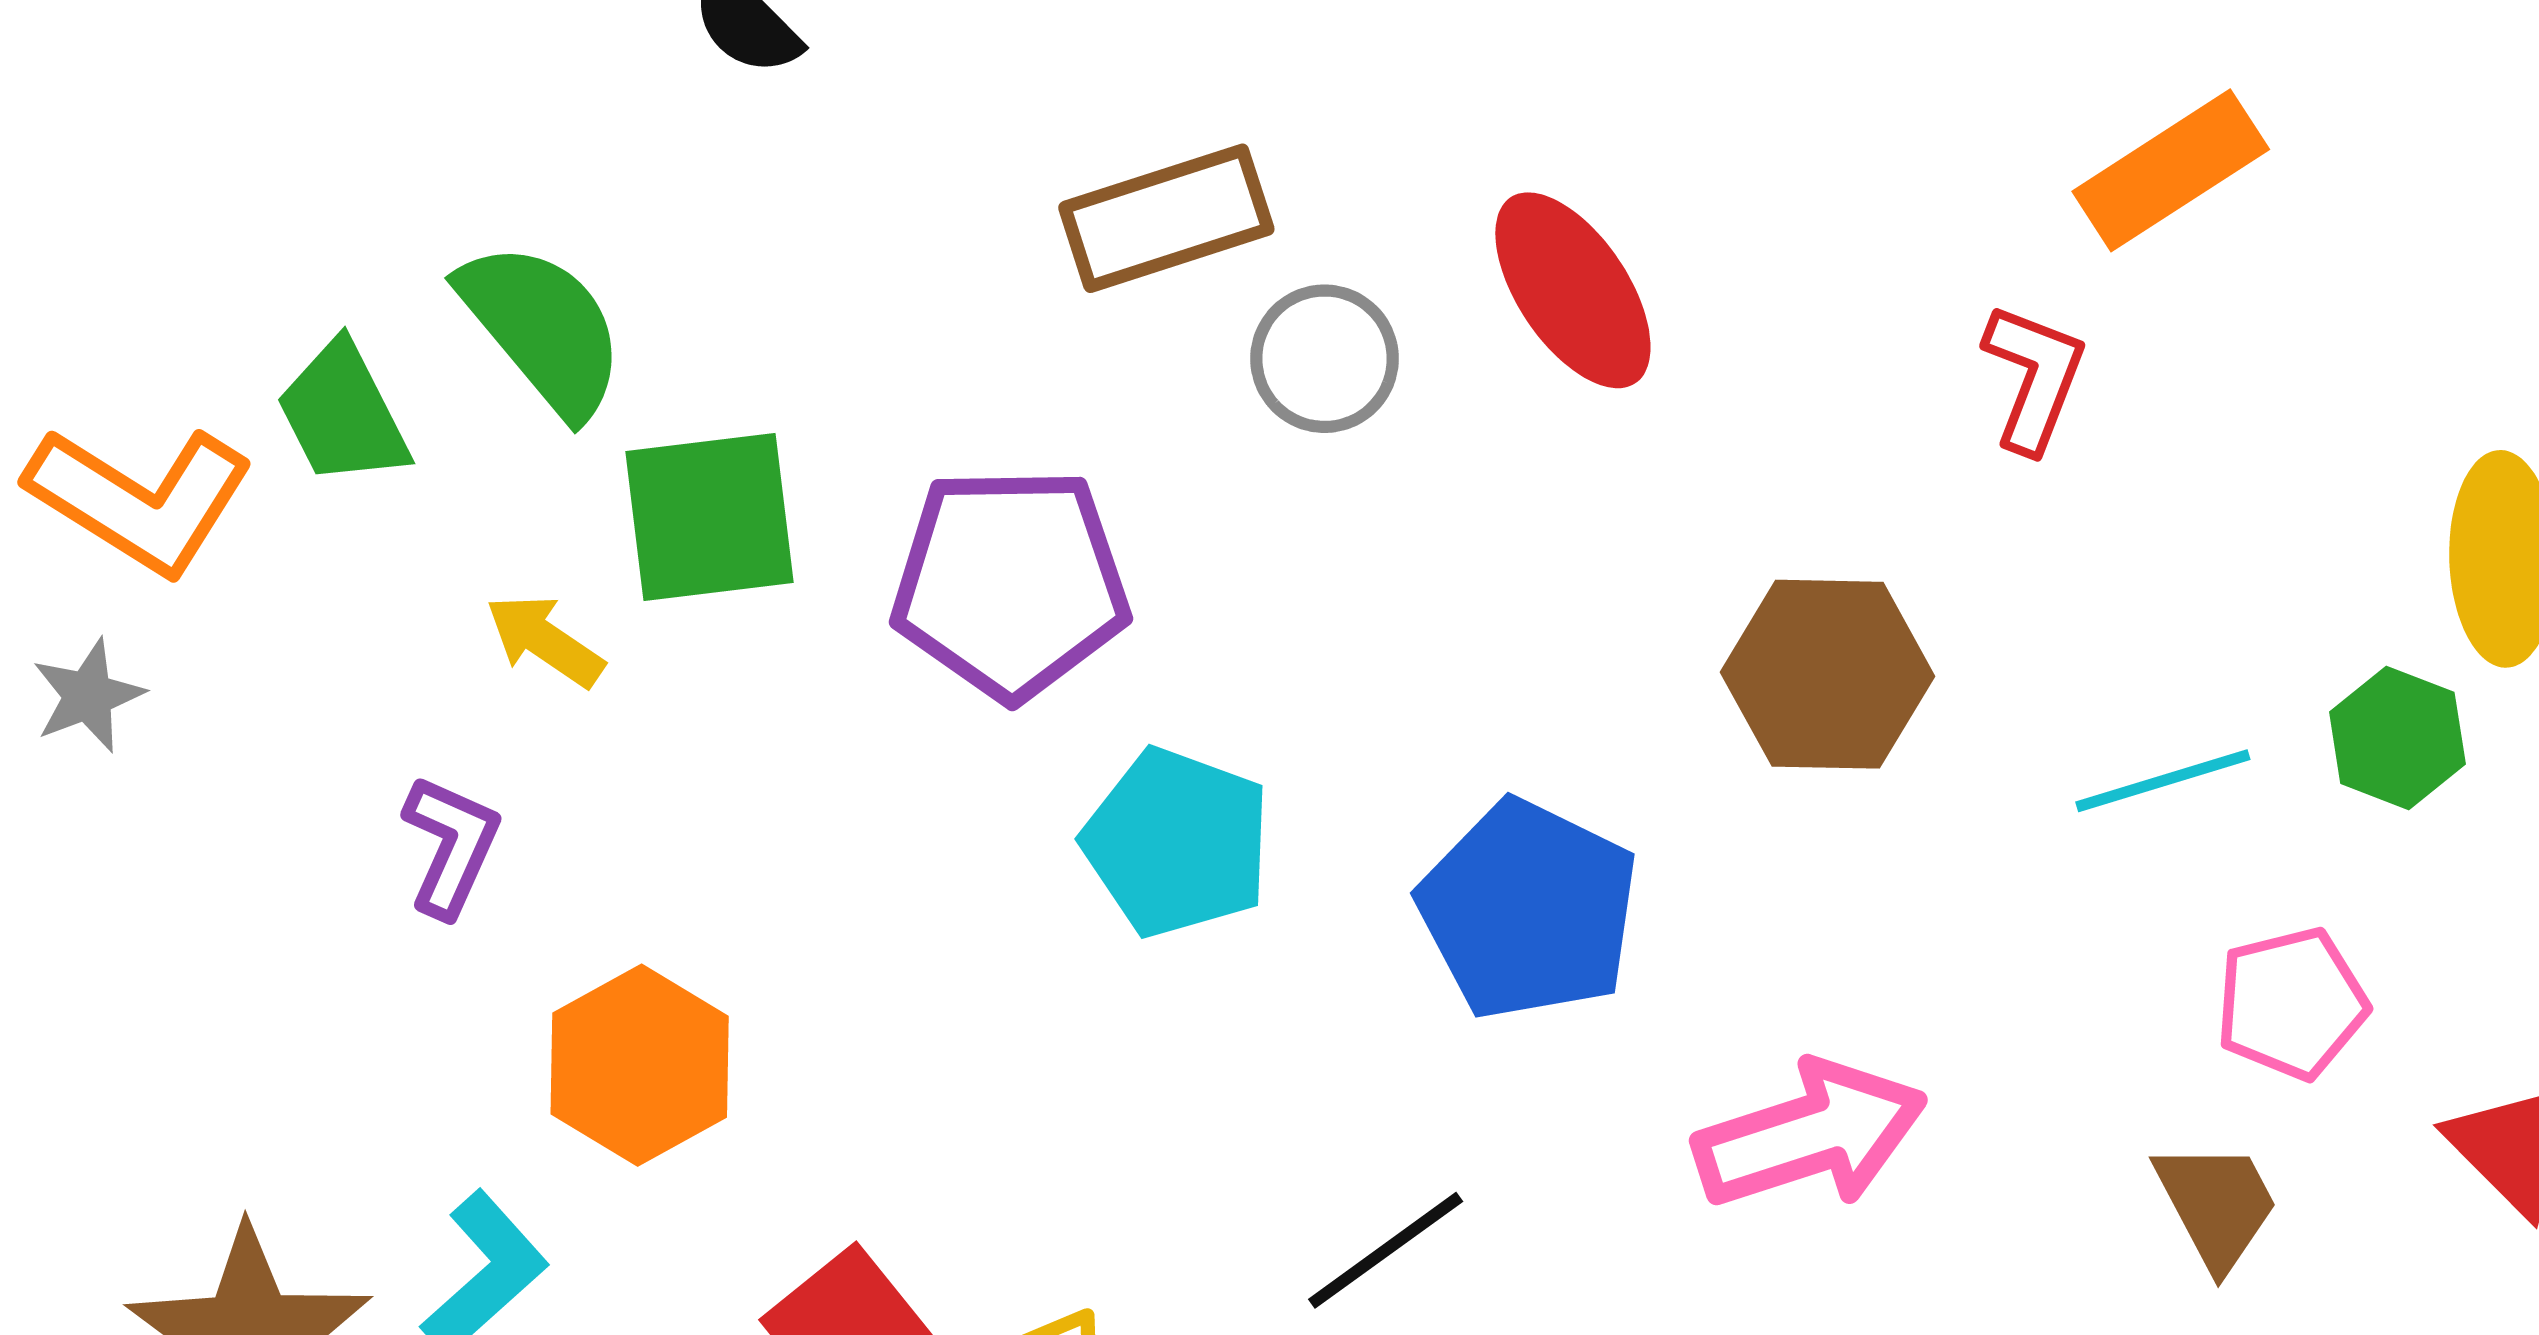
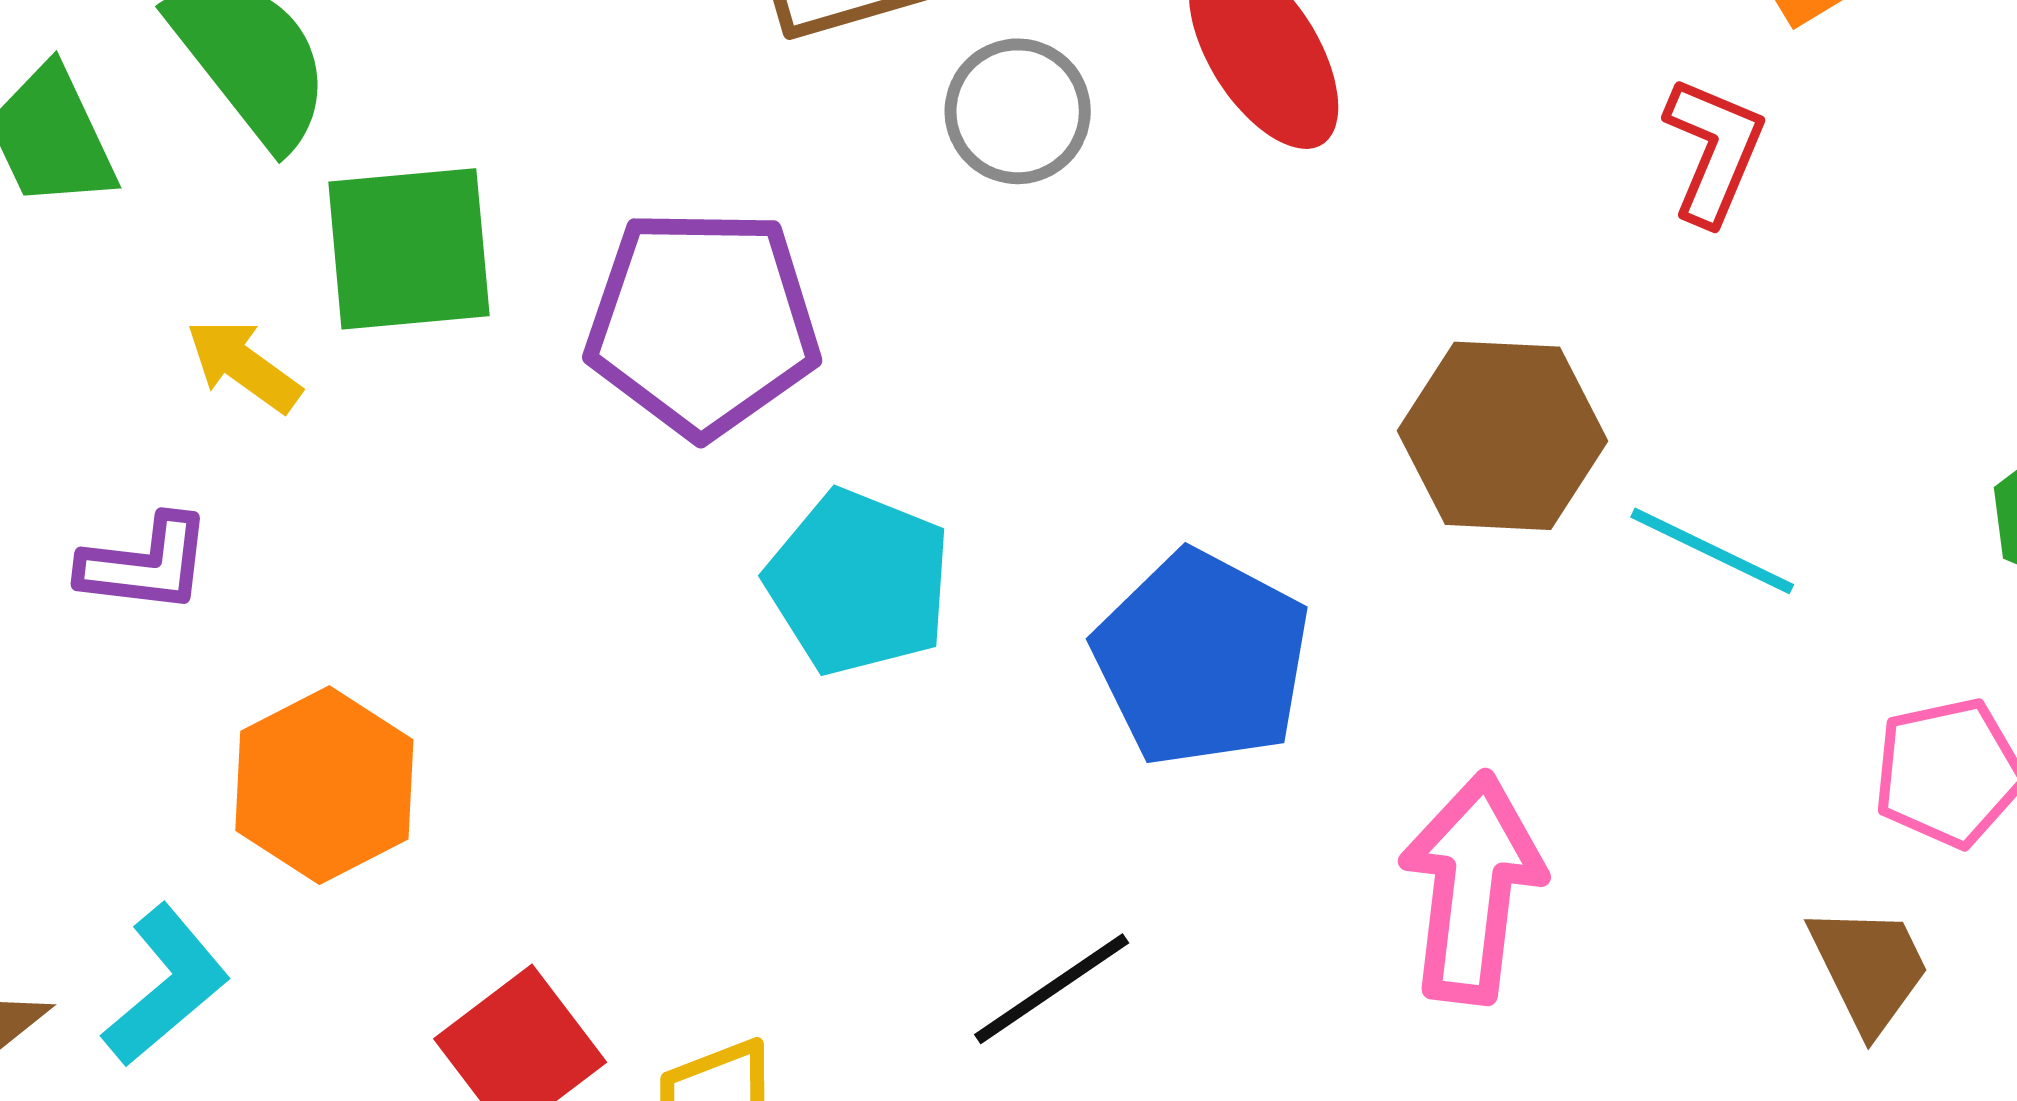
cyan line: (2163, 781) -> (1712, 551), moved, turned 41
purple L-shape: (451, 846) -> (145, 564), turned 71
pink arrow: (1810, 1135) -> (1472, 888), turned -67

